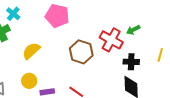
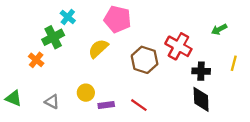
green arrow: (133, 30) -> (219, 29), moved
yellow semicircle: (31, 51) -> (98, 49), moved

